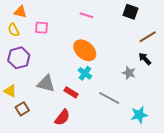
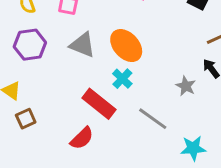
gray triangle: (46, 84) -> (82, 45), moved
red rectangle: (71, 92) -> (99, 104), size x1.6

